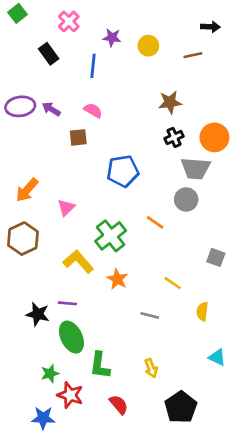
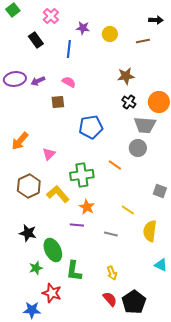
purple arrow: (51, 109) -> (38, 81), turned -56
black cross: (174, 137) -> (129, 102), turned -32
green cross: (111, 236) -> (82, 175), turned 30
brown hexagon: (23, 239) -> (29, 186), moved
purple line: (67, 303) -> (77, 225), moved
yellow semicircle: (202, 311) -> (150, 231), size x1.5
green star: (50, 373) -> (36, 268), moved
red semicircle: (119, 404) -> (110, 299), moved

